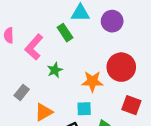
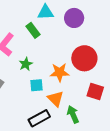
cyan square: (84, 109) -> (36, 85), moved
orange triangle: (44, 112) -> (56, 99), moved, turned -42

